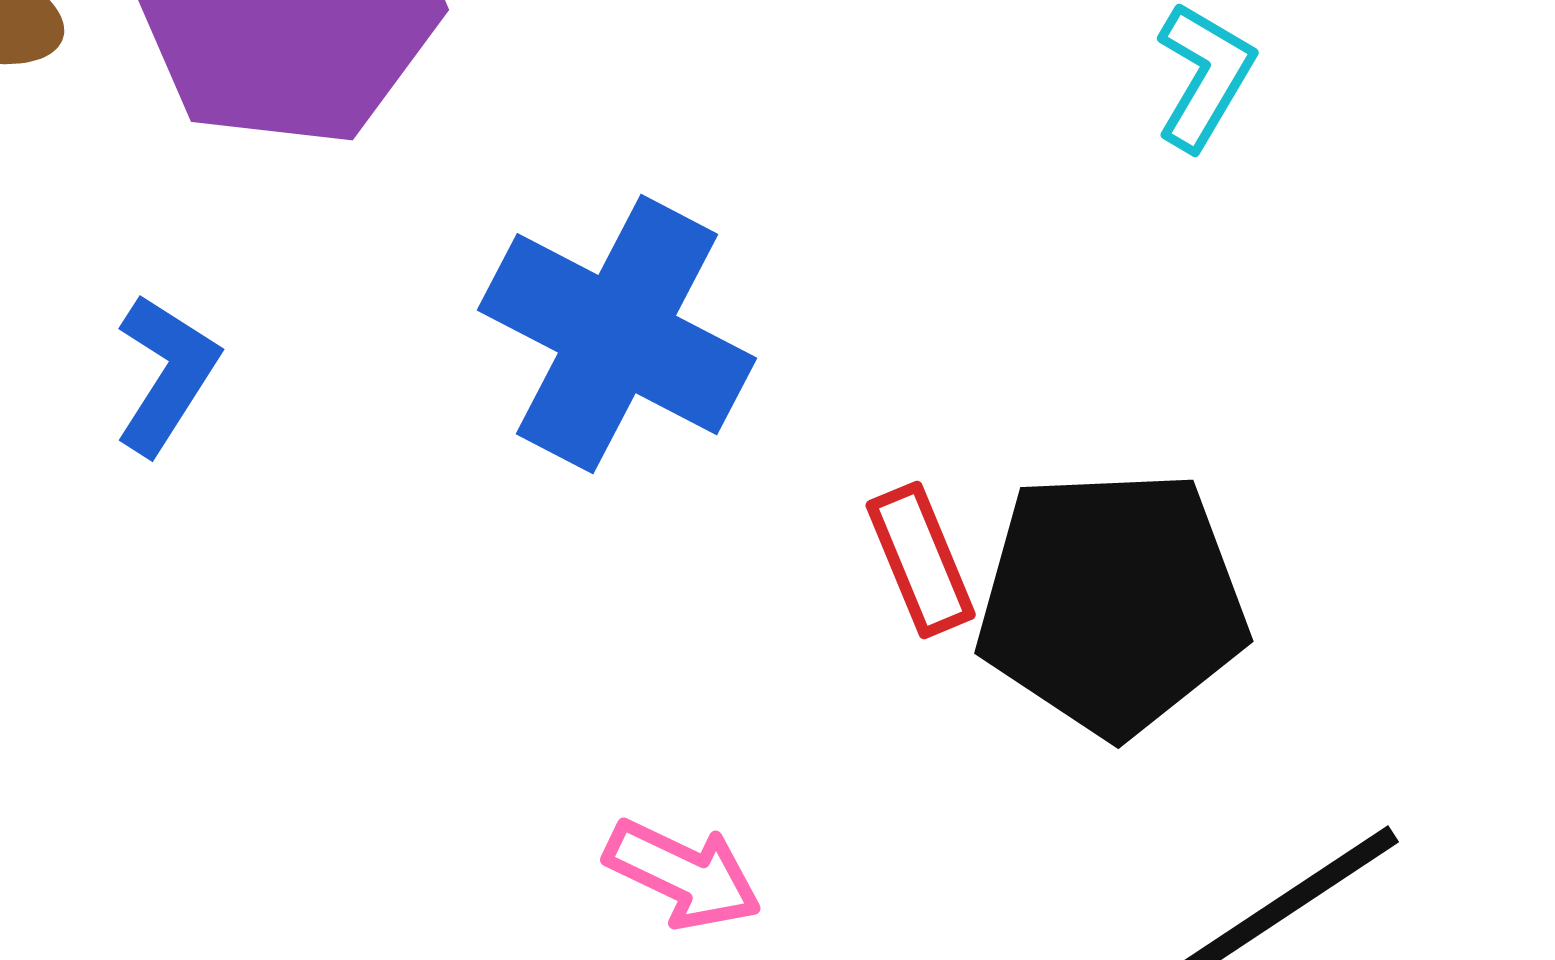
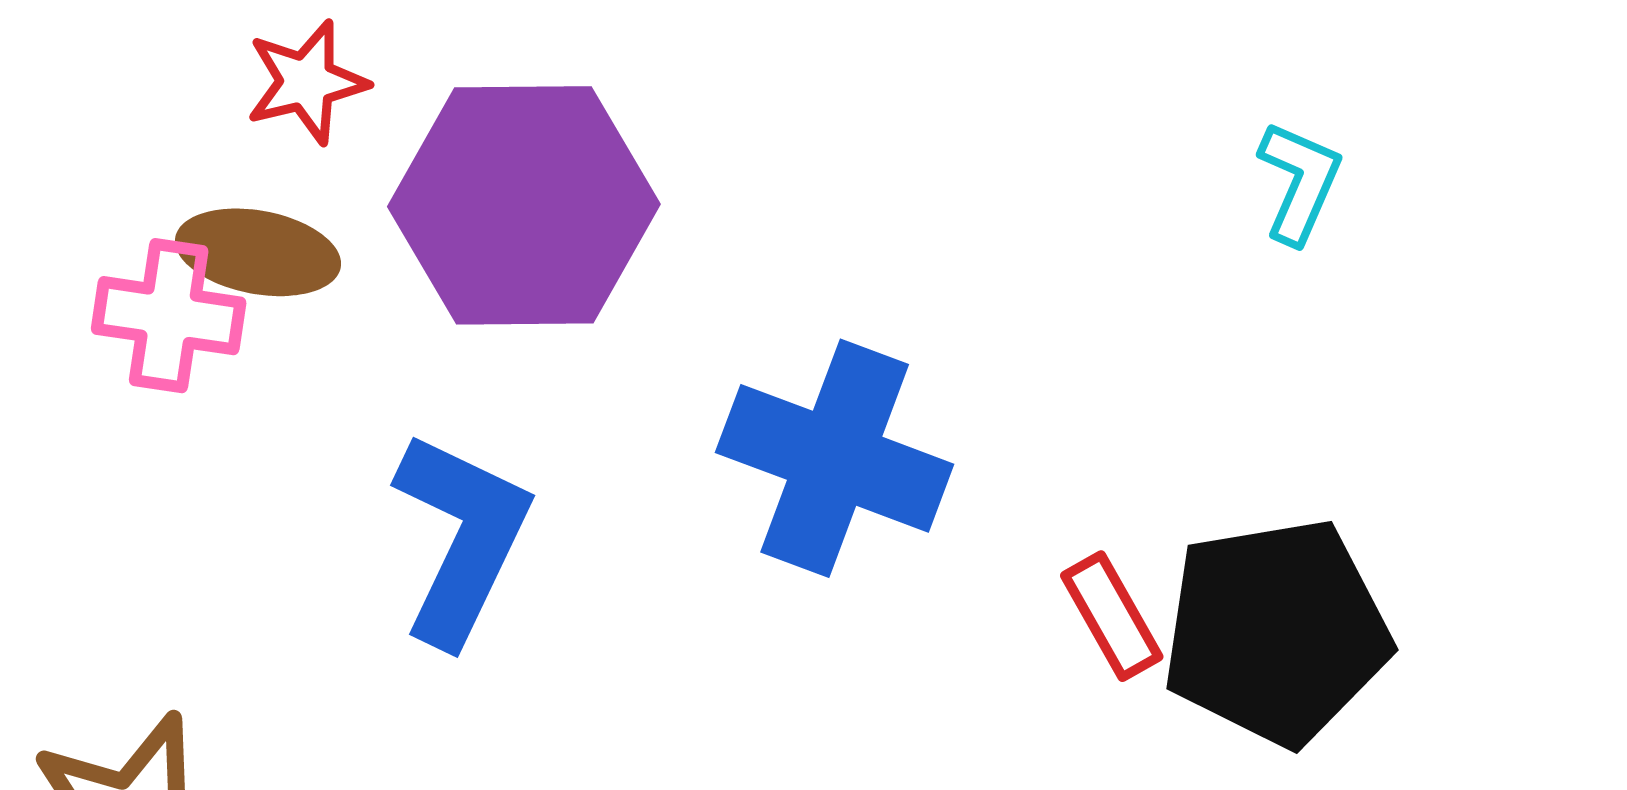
blue L-shape: (166, 374) -> (462, 538), size x1.6

